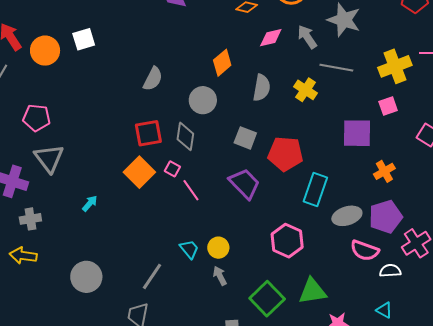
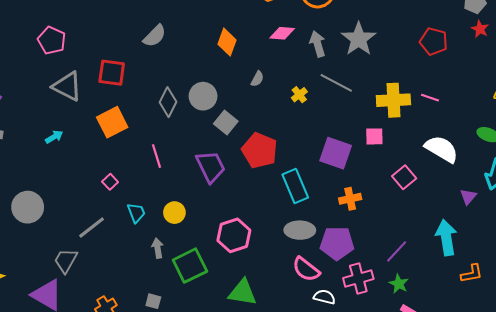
orange diamond: (222, 63) -> (227, 42), turned -48
gray semicircle: (262, 88) -> (257, 79), size x0.6
yellow cross: (305, 90) -> (299, 95), size x0.7
gray circle: (203, 100) -> (203, 96), moved
pink pentagon: (37, 118) -> (52, 40), moved
red square: (148, 133) -> (112, 73), moved
gray triangle: (49, 158) -> (67, 86), moved, turned -44
pink square: (172, 169) -> (110, 182), moved
cyan rectangle: (315, 190) -> (295, 186), moved, turned -60
yellow circle: (218, 248) -> (174, 213), moved
green square: (267, 299) -> (190, 266), moved

